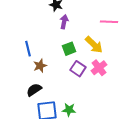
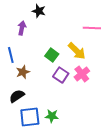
purple arrow: (64, 22) -> (22, 28), moved
green square: (69, 49) -> (52, 55), turned -32

